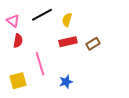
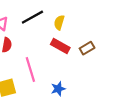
red rectangle: (68, 42) -> (60, 46), turned 42

